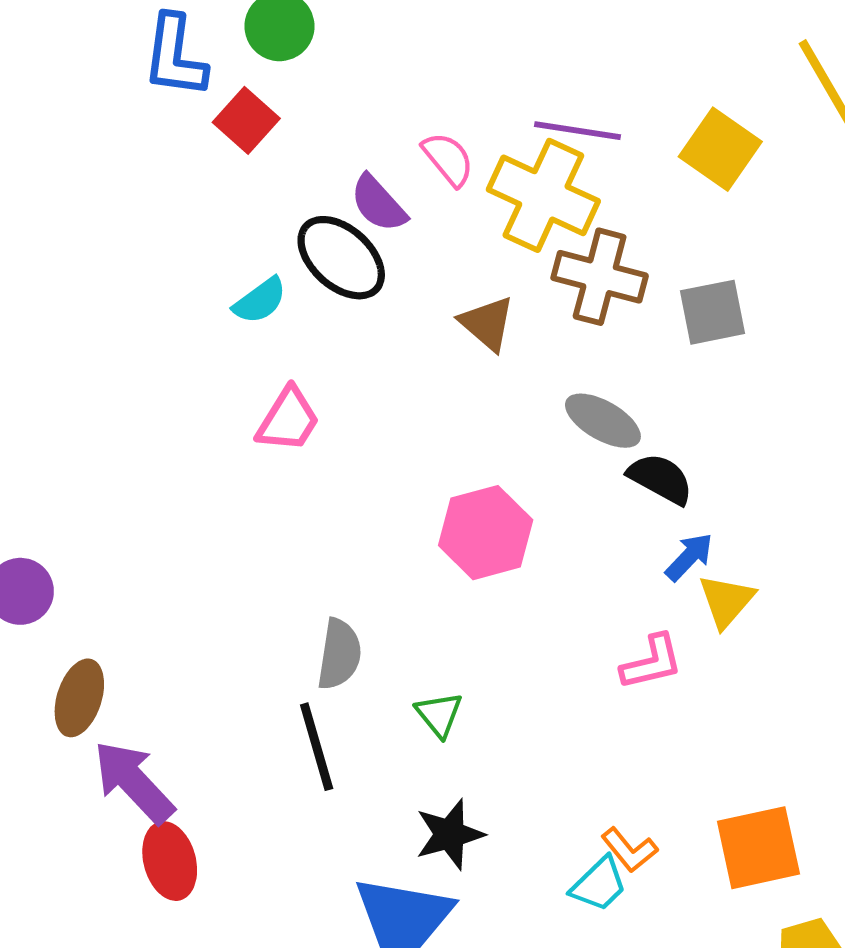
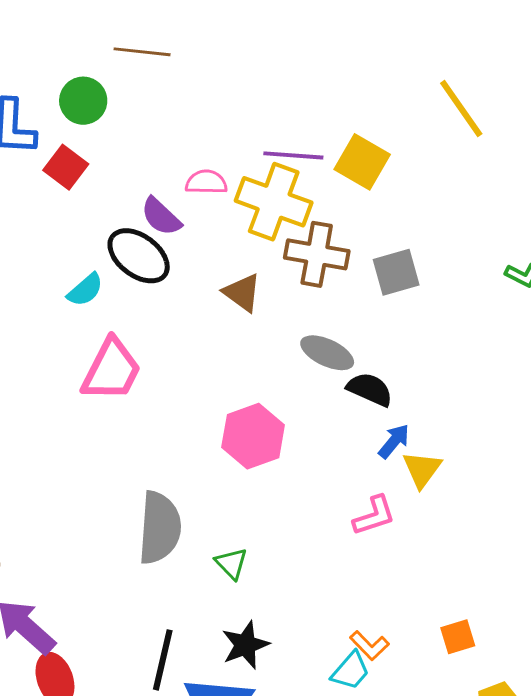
yellow square: (720, 149) -> (362, 162), moved
pink semicircle: (448, 159) -> (206, 182), turned -45
pink trapezoid: (288, 420) -> (111, 370), size x1.4
gray semicircle: (339, 654) -> (160, 528), size x1.5
black line: (317, 747) -> (163, 660), moved, turned 34
orange square: (758, 848) -> (458, 637), size x0.6

